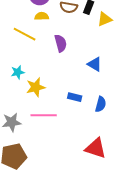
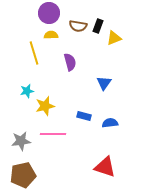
yellow line: (25, 34) -> (34, 53), turned 45
blue triangle: (95, 64) -> (104, 83), turned 35
blue semicircle: (101, 104) -> (110, 123), turned -112

